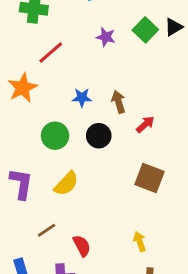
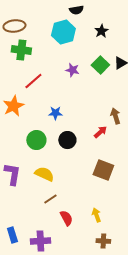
brown arrow: (118, 102) -> (115, 116), moved
yellow semicircle: (66, 184) -> (44, 174), turned -108
brown line: (47, 230) -> (50, 199), moved
red semicircle: (82, 246) -> (66, 218), moved

